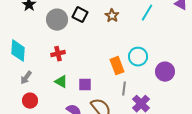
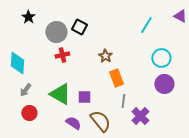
brown star: (112, 16) -> (105, 56), moved
red cross: (58, 54) -> (62, 55), moved
cyan circle: (138, 57) -> (161, 58), moved
green triangle: (61, 82) -> (60, 94), size x1.6

